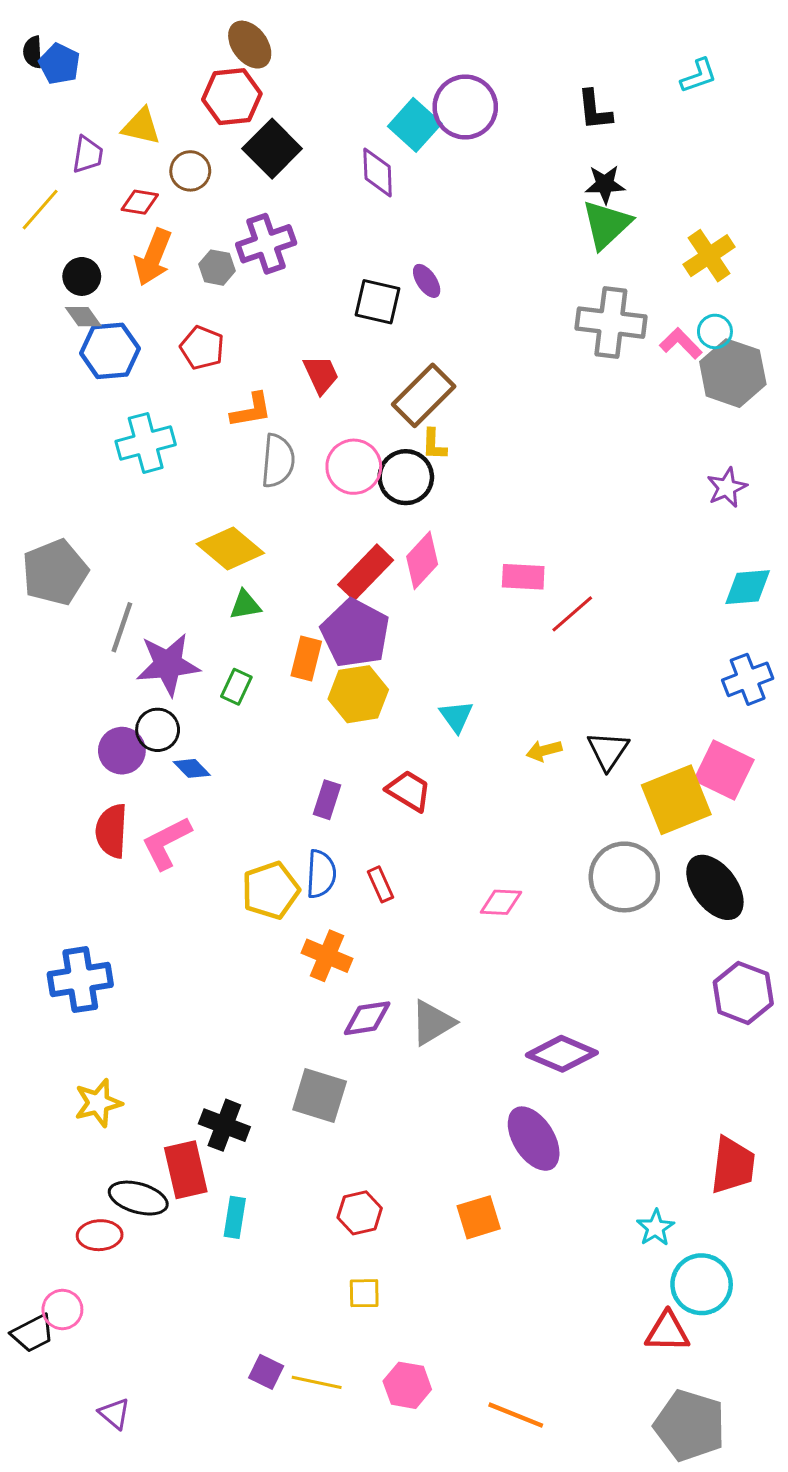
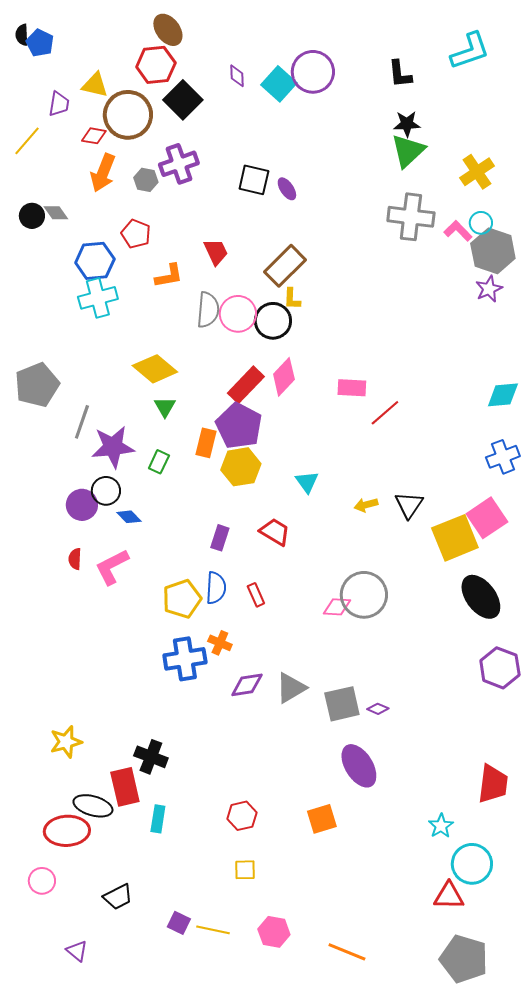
cyan L-shape: (699, 76) -> (470, 51), size x1.6
brown circle: (190, 171) -> (128, 115), size x1.8
purple diamond: (378, 172) -> (237, 76), moved, size x0.7
black circle: (82, 276) -> (32, 216), moved
black square: (378, 302) -> (254, 180), moved
blue hexagon: (110, 351) -> (95, 261), moved
gray semicircle: (278, 461) -> (208, 310), moved
purple star: (727, 488) -> (489, 289), moved
green triangle: (245, 605) -> (165, 407), turned -50
pink square: (724, 770) -> (487, 518), turned 30
red semicircle: (111, 831) -> (75, 559), size x0.6
gray circle: (624, 877) -> (364, 595), moved
orange cross: (327, 956) -> (220, 643), size x0.7
blue cross: (80, 980) -> (185, 659), moved
purple diamond: (562, 1054) -> (378, 709), size x0.5
gray square: (320, 1095) -> (342, 704), moved, turned -30
red ellipse: (100, 1235) -> (67, 831), size x1.5
black trapezoid: (33, 1333) -> (118, 897), moved

